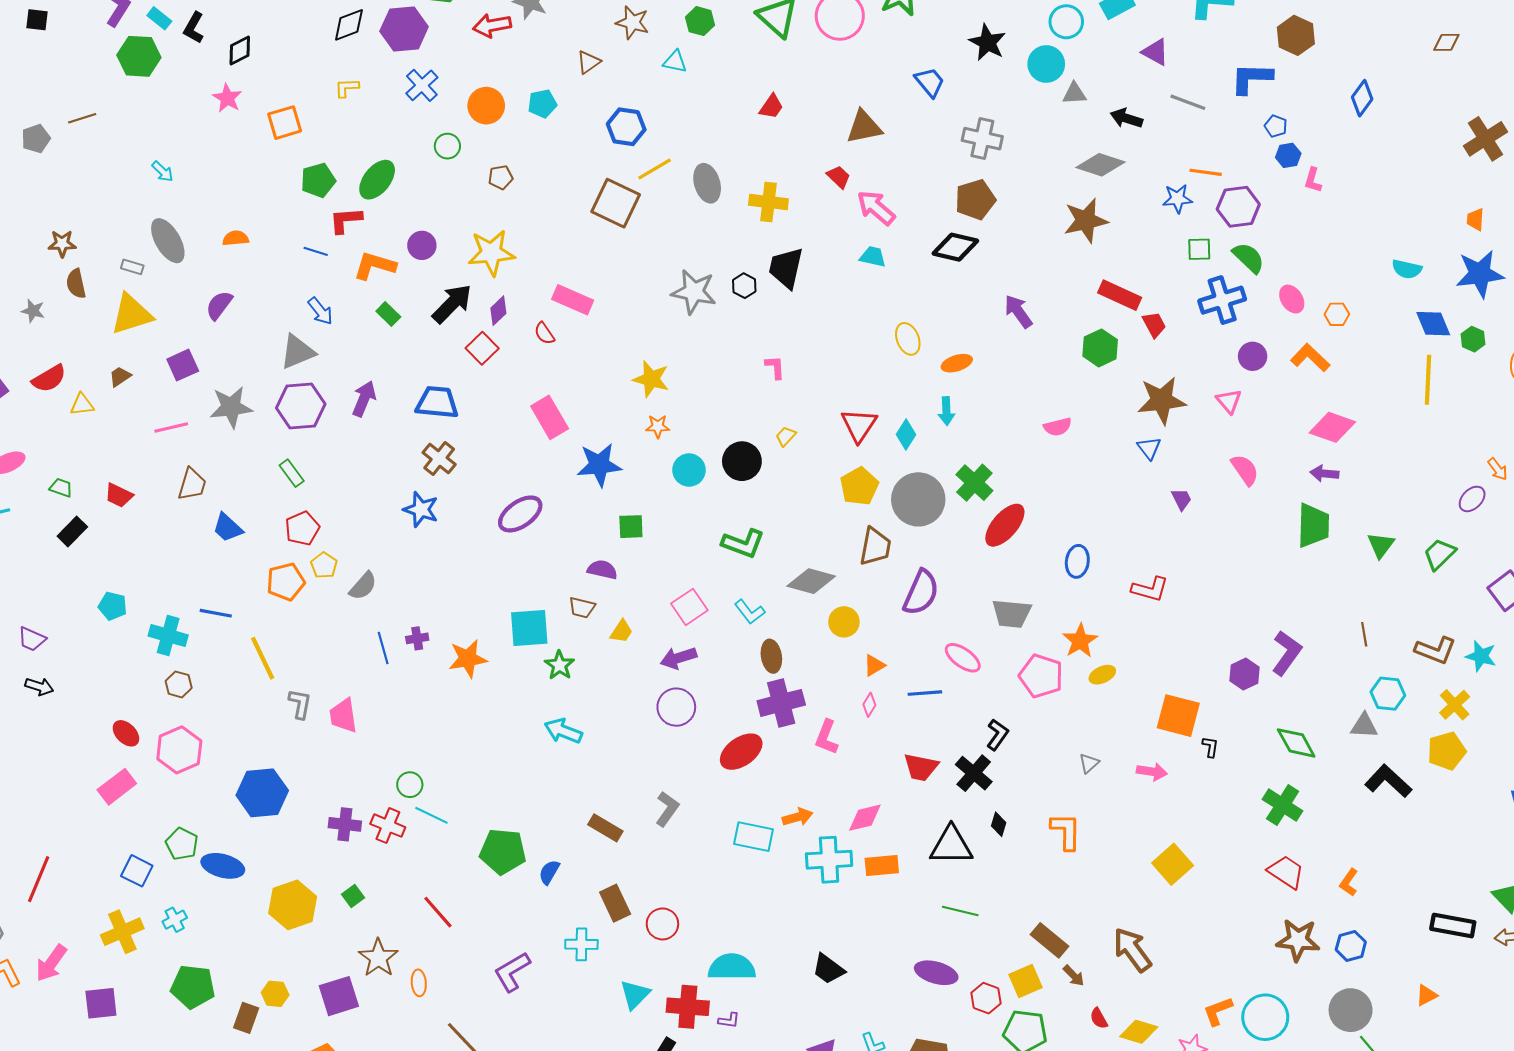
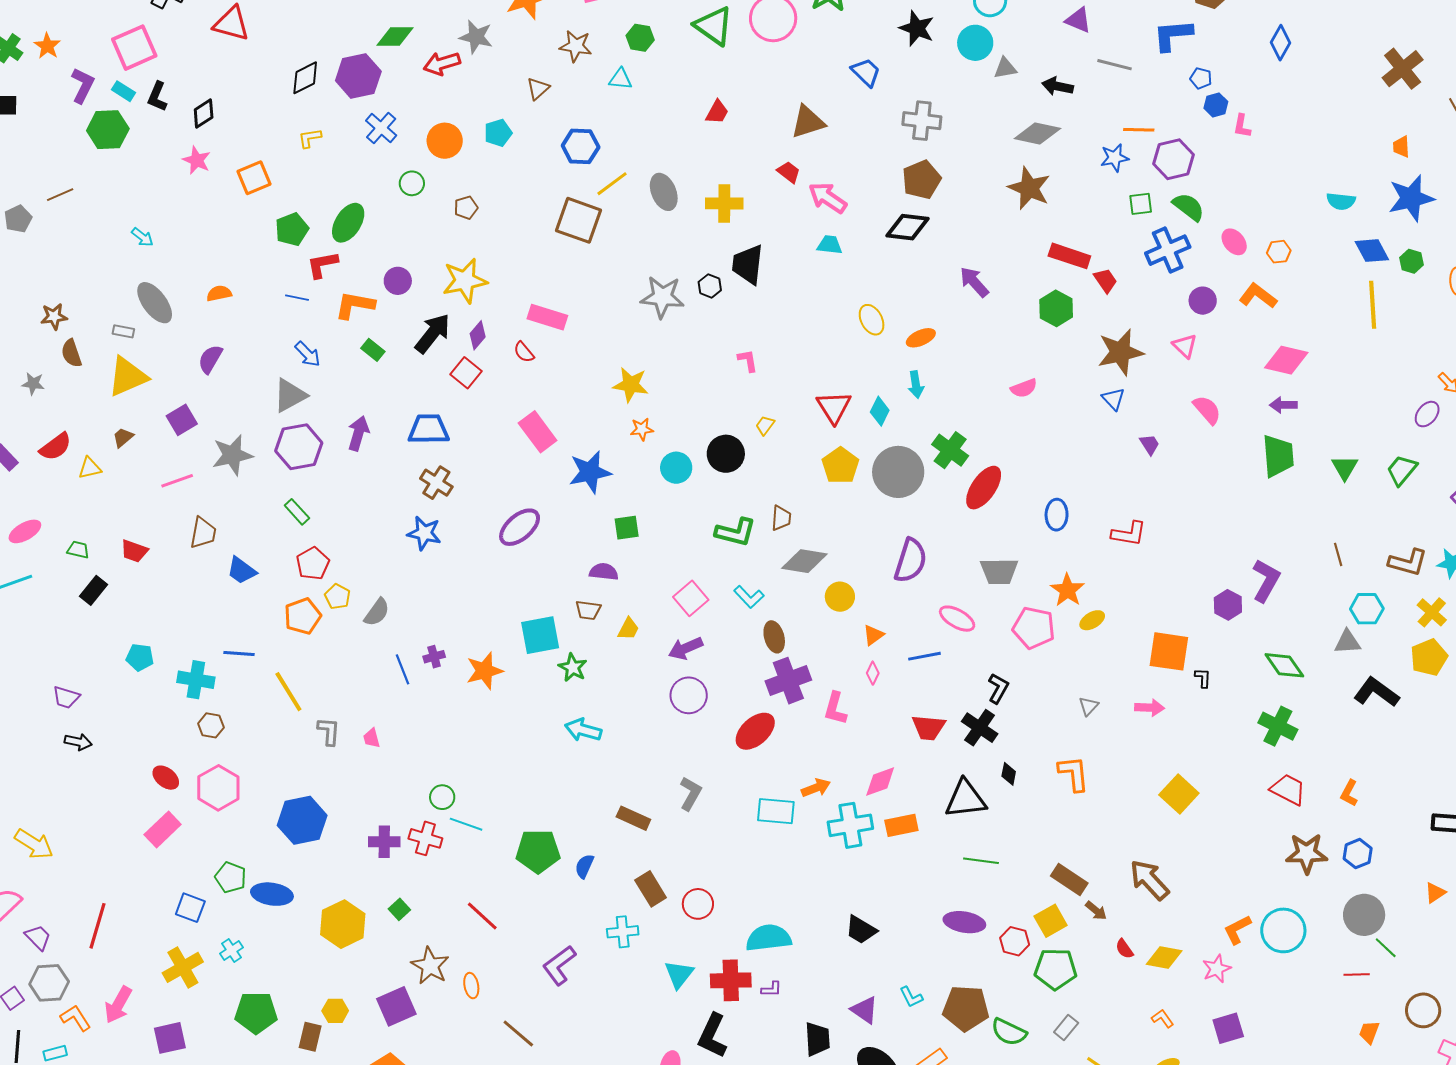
brown star: (1086, 221) -> (1029, 188), turned -30
brown trapezoid: (875, 547) -> (781, 518), moved, size x0.7
pink trapezoid: (343, 716) -> (372, 738), size x0.6

